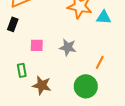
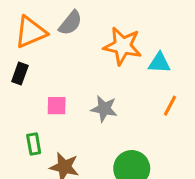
orange line: (100, 62) -> (170, 106), moved

